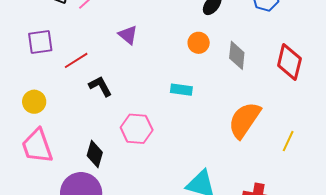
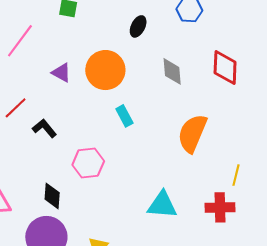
orange circle: (199, 43) -> (105, 70), moved, size x1.8
cyan rectangle: (181, 90) -> (124, 116), turned 65
yellow line: (288, 141) -> (236, 175), moved

